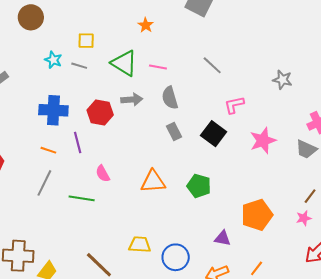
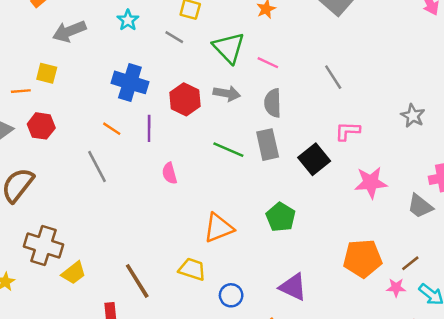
cyan star: (53, 60) -> (128, 20), moved
gray rectangle: (174, 131) -> (268, 145), size x1.4
orange triangle: (153, 181) -> (218, 228), moved, turned -32
gray line: (44, 183) -> (97, 167), turned -68
green line: (82, 198) -> (228, 150), moved
orange pentagon: (257, 215) -> (362, 258), moved
purple triangle: (223, 238) -> (293, 287), size x1.4
blue circle: (176, 257) -> (231, 295), size x0.7

